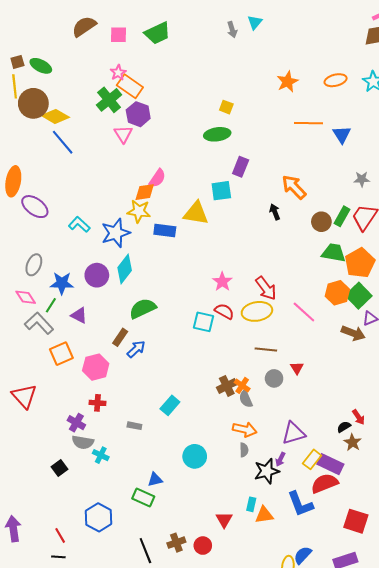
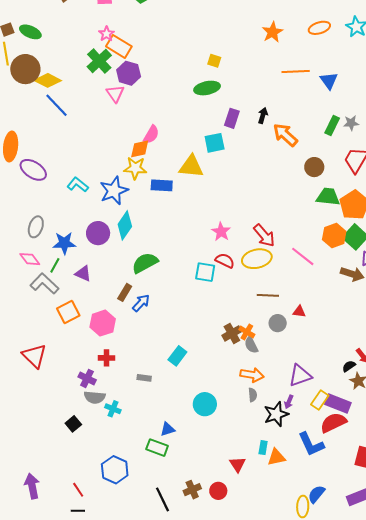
black arrow: (275, 212) -> (263, 115), moved, turned 42
green rectangle: (342, 216) -> (332, 126), moved
red triangle: (297, 368) -> (299, 312), turned -48

